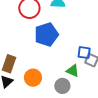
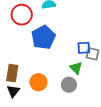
green triangle: (73, 71) -> (76, 68), turned 32

